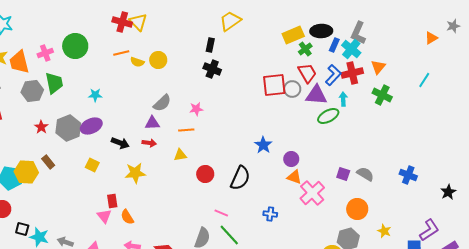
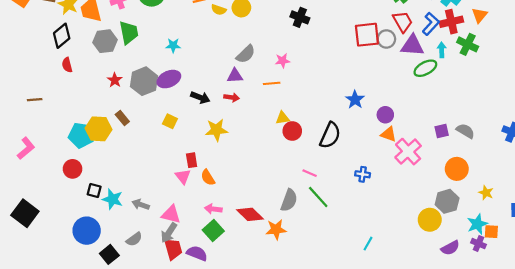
green cross: (382, 95) -> (468, 44), moved
yellow triangle: (180, 155) -> (283, 118), moved
purple square: (343, 174) -> (442, 131), turned -32

